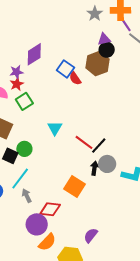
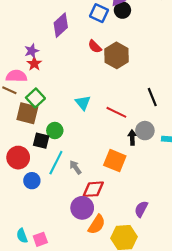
purple diamond: (34, 54) -> (61, 25), moved
brown hexagon: (98, 64) -> (117, 55), moved
blue square: (65, 69) -> (99, 13), moved
green square: (24, 101) -> (35, 98), moved
black line: (99, 146) -> (152, 97), moved, turned -54
gray arrow: (27, 196) -> (75, 167), moved

